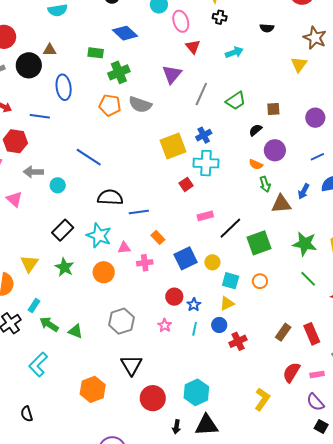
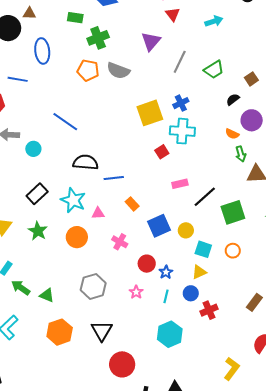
brown square: (273, 109) -> (251, 79), turned -32
pink cross: (145, 263) -> (120, 242), moved, turned 35
orange hexagon: (93, 389) -> (60, 332), moved
cyan hexagon: (196, 392) -> (170, 334), moved

